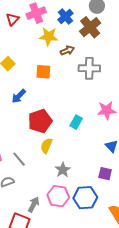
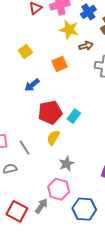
orange square: (43, 72) -> (60, 64), turned -35
cyan rectangle: (76, 122) -> (74, 116), moved
blue hexagon: (85, 198) -> (84, 209), moved
gray arrow: (34, 204) -> (41, 206), moved

